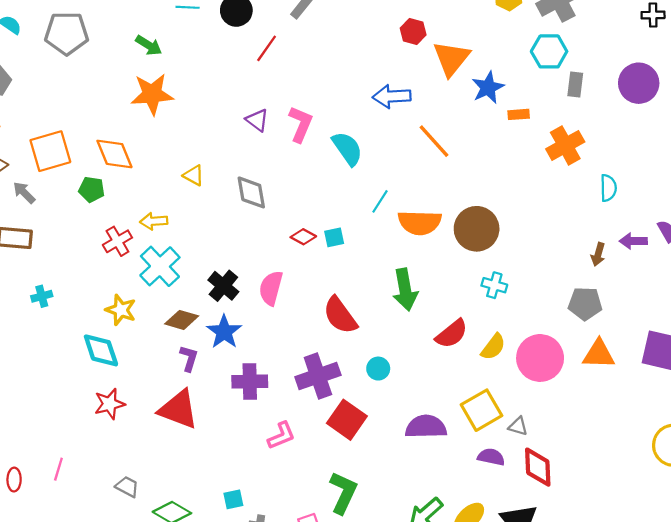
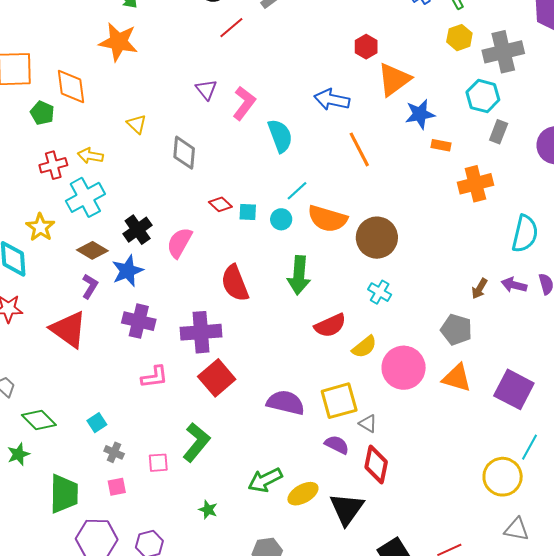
cyan semicircle: (608, 188) -> (525, 234), moved, size x1.5
cyan circle: (378, 369) -> (281, 219), moved
cyan square: (233, 499) -> (97, 423), turned -36

